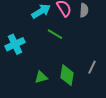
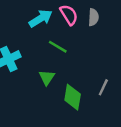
green triangle: (41, 77) -> (47, 77), moved, turned -40

